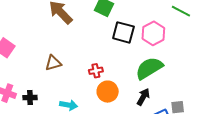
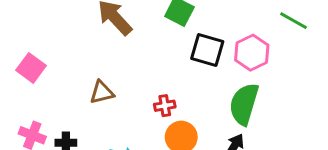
green semicircle: (149, 68) -> (244, 104), turned -44

